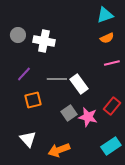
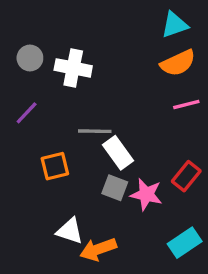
orange semicircle: (107, 38) -> (178, 63), size x1.5
purple line: (24, 74) -> (27, 113), moved
white rectangle: (79, 84) -> (118, 153), moved
gray square: (69, 113) -> (115, 188), turned -35
white triangle: (28, 139) -> (70, 231), moved, turned -30

